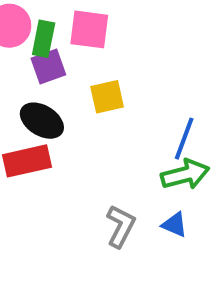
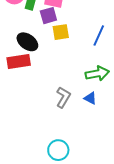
purple square: (48, 67) -> (48, 16), moved
blue line: (184, 139) -> (99, 36), moved

